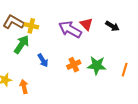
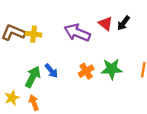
red triangle: (86, 24) -> (106, 23), moved
black arrow: (112, 26) -> (123, 23), turned 104
green arrow: (22, 44) -> (33, 77), moved

